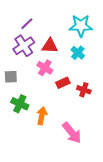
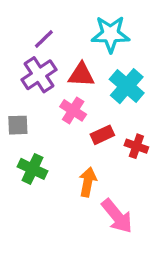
cyan star: (81, 26) -> (110, 34), moved
cyan cross: (78, 53) -> (127, 86), size x1.5
orange arrow: (42, 116) -> (88, 182), moved

